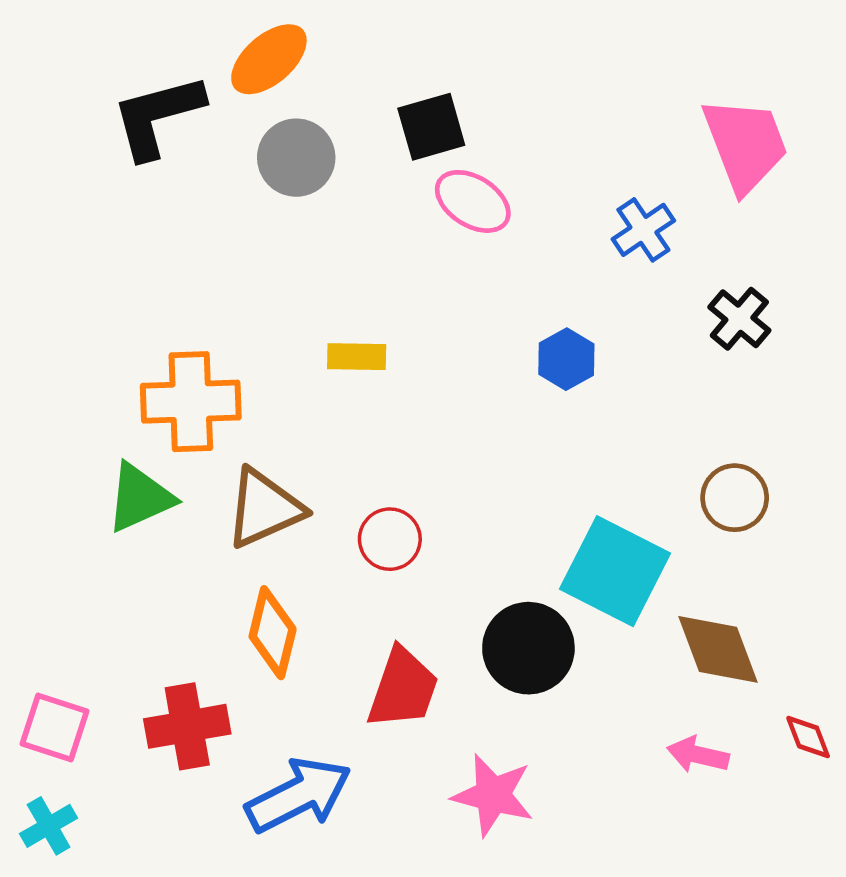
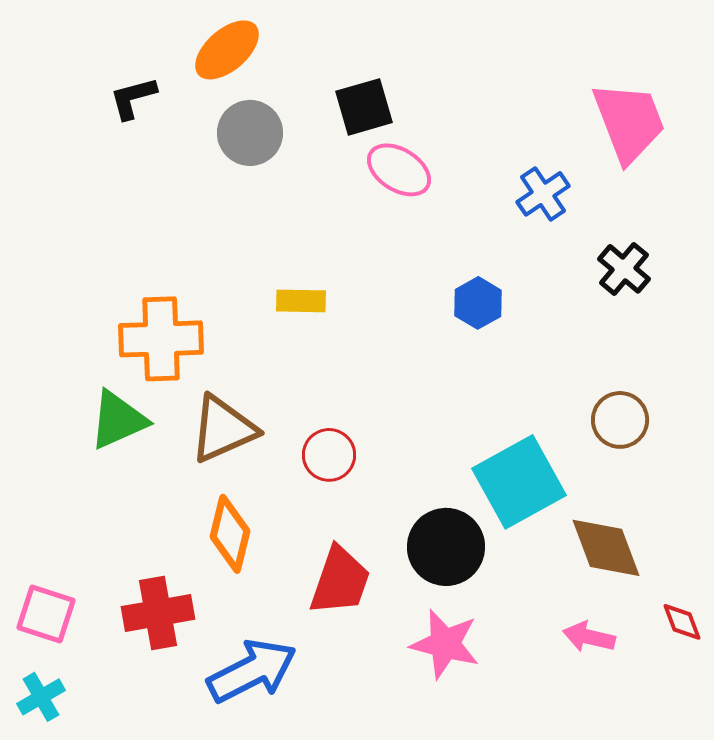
black L-shape: (158, 116) -> (133, 98), size x0.6
cyan square: (615, 571) -> (519, 482), turned 34
pink star: (493, 795) -> (445, 644), moved

